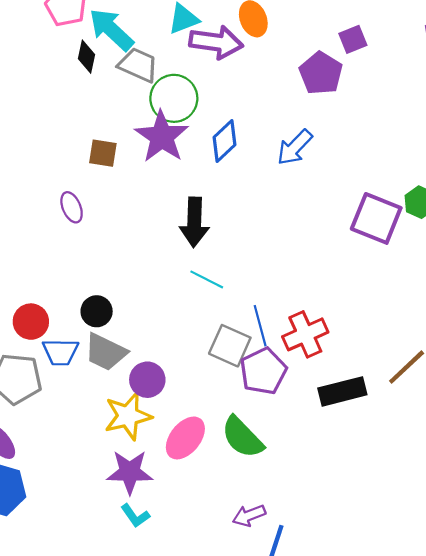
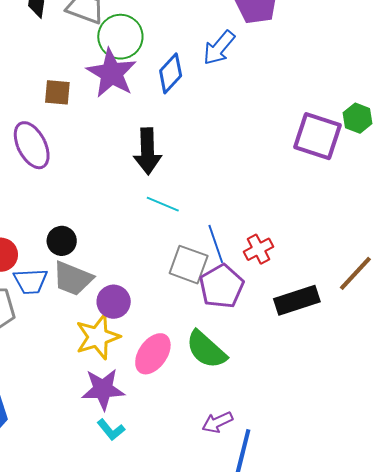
blue arrow: (295, 147) -> (219, 48), moved
purple ellipse: (72, 207) -> (32, 145), size x1.6
red cross: (305, 334) -> (259, 249), size x0.7

